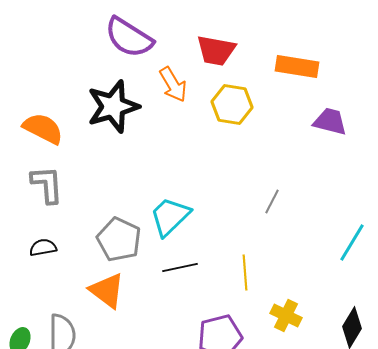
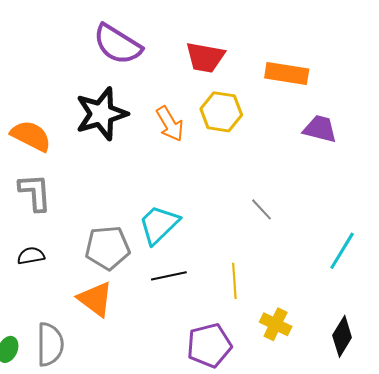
orange arrow: (173, 85) -> (170, 124), moved
gray line: (272, 202) -> (262, 209), turned -70
gray pentagon: (119, 240) -> (107, 248), turned -30

